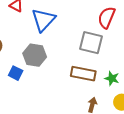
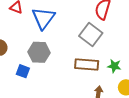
gray square: (91, 43) -> (91, 34), turned 30

